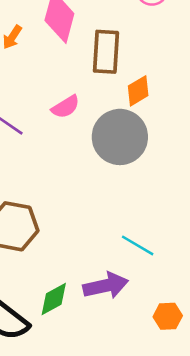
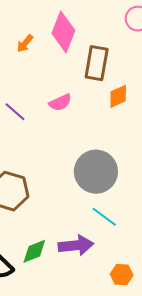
gray circle: (120, 137) -> (96, 172), moved

